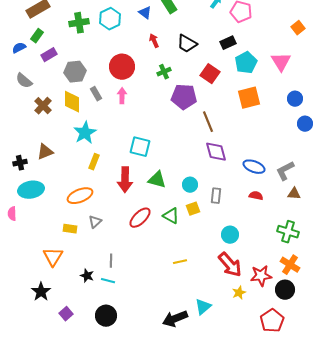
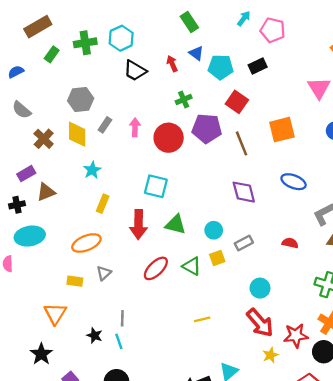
blue triangle: (145, 13) -> (196, 53), moved
green rectangle: (37, 36) -> (52, 54), moved
black trapezoid: (187, 44) -> (135, 71), moved
purple rectangle: (49, 55) -> (26, 174), moved
cyan pentagon: (246, 63) -> (221, 67), moved, turned 30
red circle: (122, 67) -> (169, 138), moved
gray rectangle: (96, 94) -> (105, 125), turned 64
brown line: (208, 122) -> (241, 143), moved
cyan star: (85, 133) -> (92, 170), size x0.7
blue ellipse: (254, 167) -> (294, 182), moved
gray rectangle: (216, 196) -> (244, 243), turned 56
cyan line: (108, 281) -> (119, 341), turned 56

